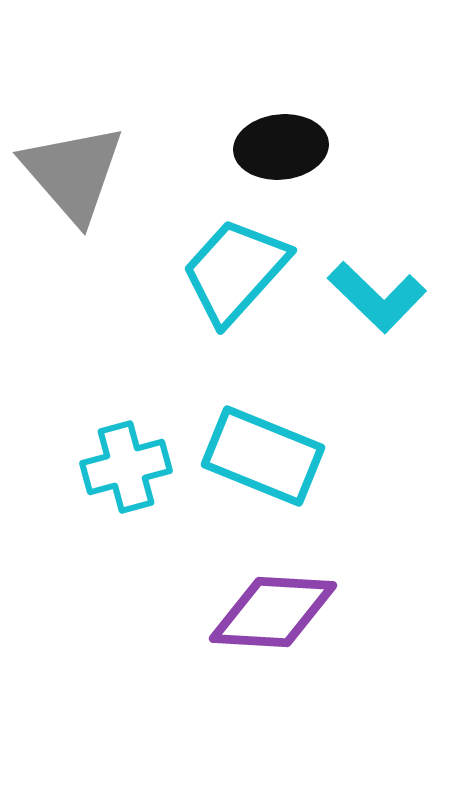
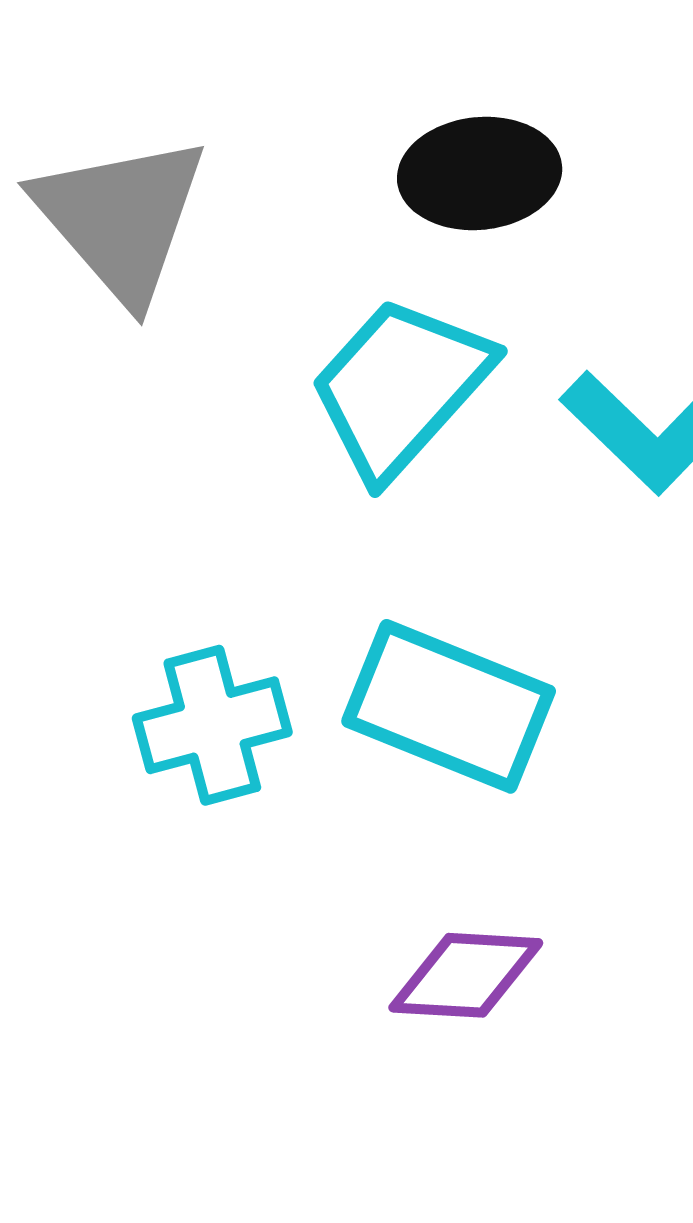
purple diamond: (273, 612) -> (466, 975), size x0.7

